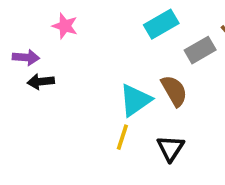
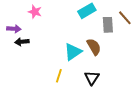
gray rectangle: (200, 50) -> (108, 25), turned -63
yellow line: (122, 137) -> (59, 76), moved

